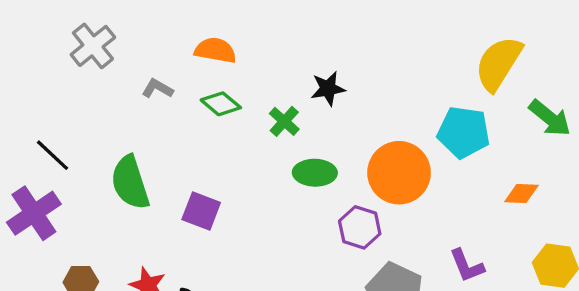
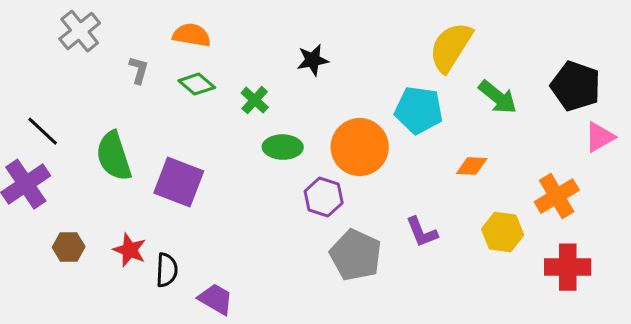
gray L-shape: (157, 89) -> (139, 70), turned 76
black star: (328, 89) -> (313, 60), moved
purple square: (201, 211) -> (179, 182), size x1.4

